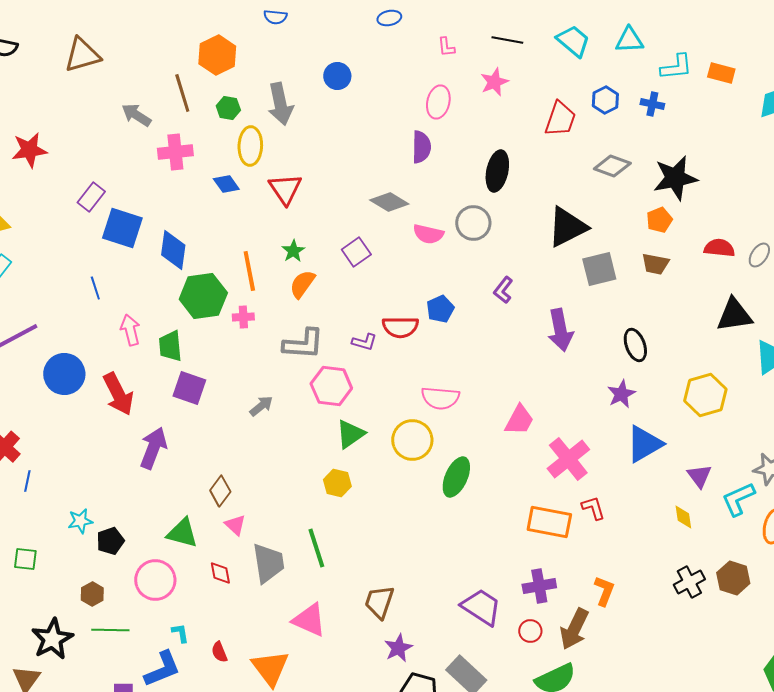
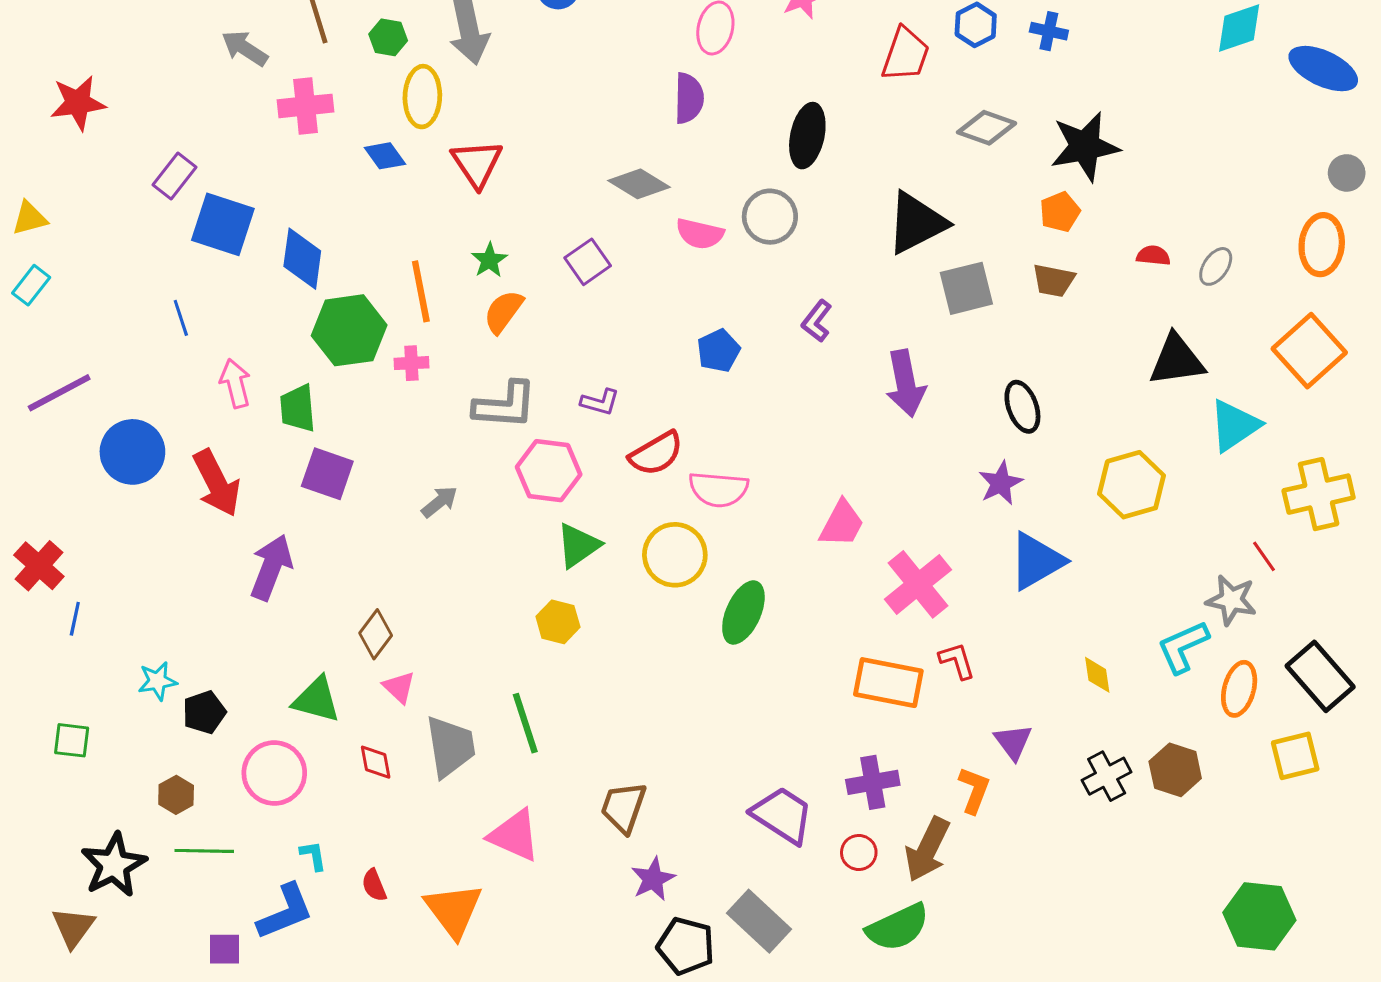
red semicircle: (719, 248) -> (1153, 256), size x0.7
red semicircle: (400, 327) -> (656, 454), moved, turned -30
purple triangle: (699, 476) -> (1013, 742), moved

